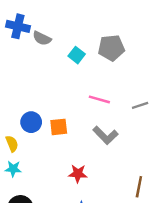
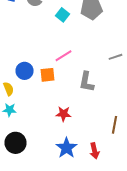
pink line: (99, 99) -> (64, 56), moved, turned -48
gray L-shape: (105, 135) -> (86, 82), turned 55

